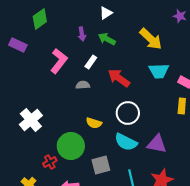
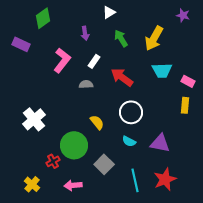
green arrow: (107, 39) -> (121, 38), moved, turned 30
yellow arrow: (151, 39) -> (154, 38), turned 75
yellow semicircle: (94, 123) -> (97, 122), turned -147
cyan semicircle: (126, 142) -> (129, 141), size x0.6
gray square: (101, 165) -> (104, 164), turned -30

